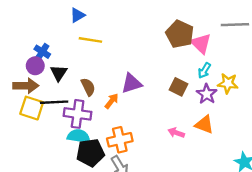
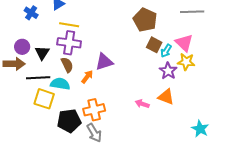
pink triangle: (201, 43) -> (184, 43), moved
blue cross: (42, 52) -> (31, 13), moved
brown square: (179, 87) -> (154, 45), moved
yellow square: (32, 108) -> (44, 99), moved
purple cross: (78, 114) -> (69, 43), moved
cyan semicircle: (79, 136) -> (60, 84), moved

